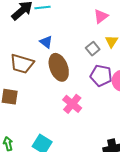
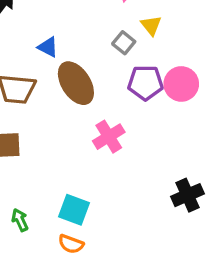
pink cross: (72, 104) -> (109, 137), turned 30

